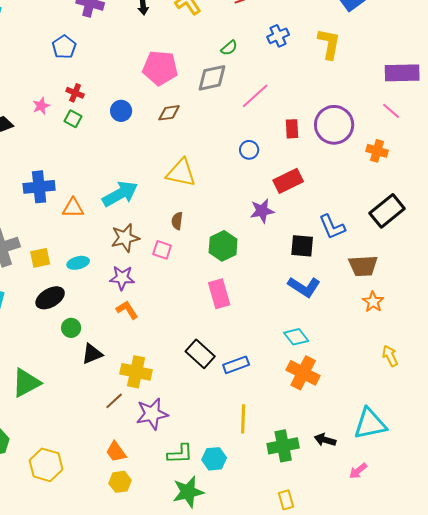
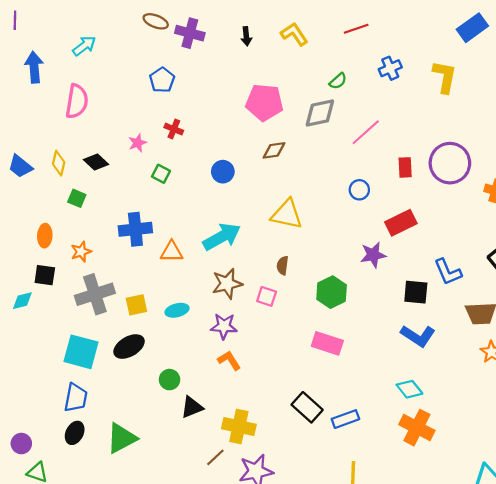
blue circle: (121, 111) -> (223, 172), moved
green square: (73, 119) -> (161, 174), moved
pink rectangle: (219, 294) -> (327, 343), turned -56
black ellipse: (50, 298) -> (129, 347), moved

